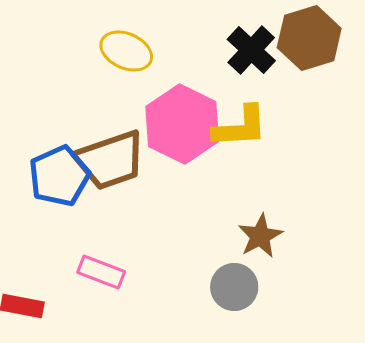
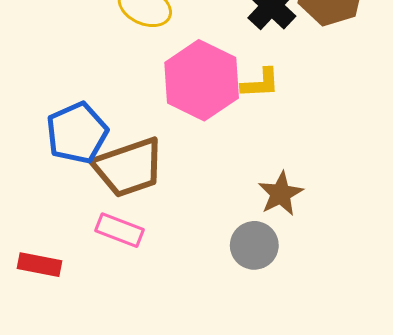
yellow L-shape: (240, 127) -> (260, 83), size x0.7
brown trapezoid: (110, 160) -> (129, 167), moved

